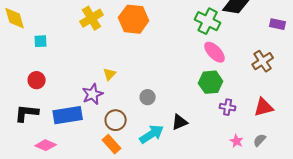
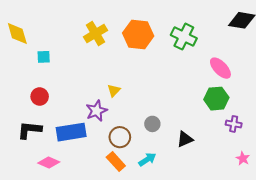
green cross: (208, 21) -> (184, 37), moved
gray circle: (148, 97) -> (152, 124), moved
cyan arrow: (152, 134) -> (147, 159), moved, size x0.7

